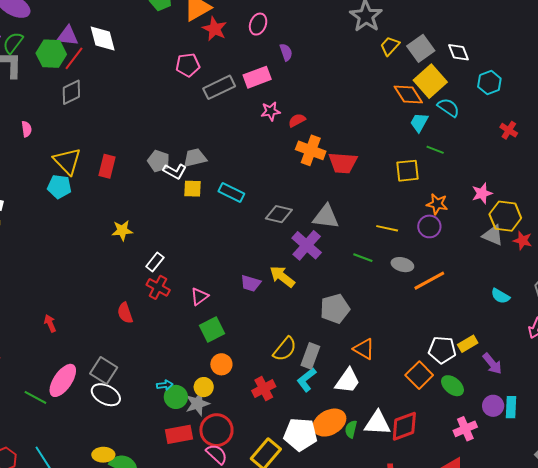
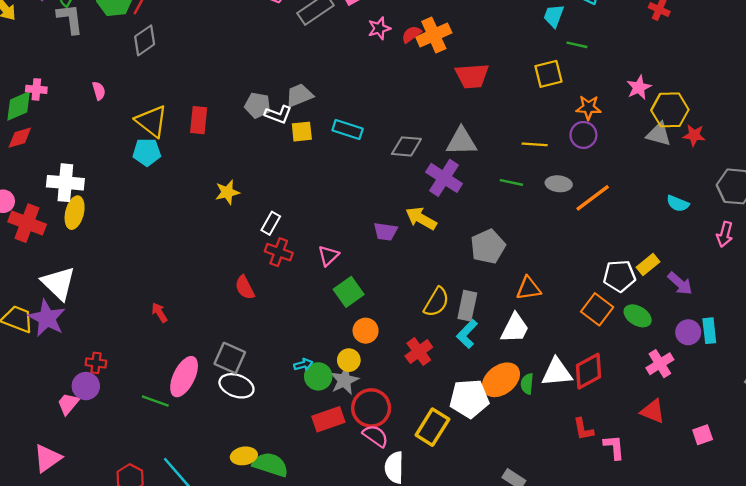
orange cross: (311, 150) -> (434, 35), moved, turned -36
orange triangle: (364, 349) -> (528, 288), turned -30

